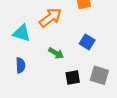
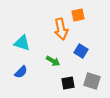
orange arrow: (50, 18) -> (61, 29), moved, turned 115
blue semicircle: (20, 65) -> (21, 72), turned 48

